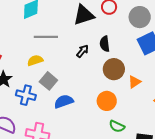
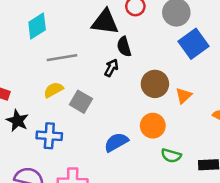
black triangle: (84, 15) -> (105, 22), turned 35
black semicircle: (105, 44) -> (124, 47), moved
gray square: (48, 81) -> (81, 102), moved
blue semicircle: (64, 101) -> (116, 142), moved

